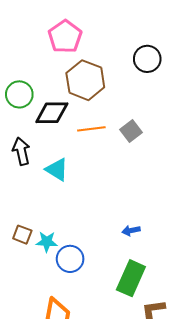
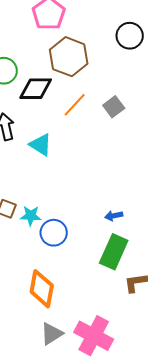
orange line: (91, 129) -> (75, 105), turned -40
blue arrow: (131, 230) -> (114, 216), moved

